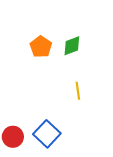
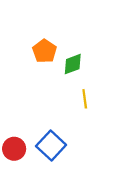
green diamond: (72, 46) -> (73, 64), moved

